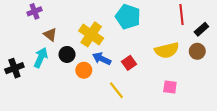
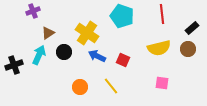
red line: (182, 15) -> (162, 14), moved
brown triangle: (50, 34) -> (48, 33), turned 48
red square: (129, 63) -> (123, 60), turned -32
orange circle: (84, 70) -> (80, 87), moved

